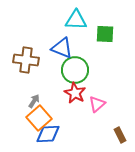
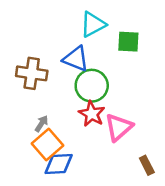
cyan triangle: (76, 20) -> (93, 24), turned -30
pink triangle: (97, 104) -> (119, 127), size x1.4

